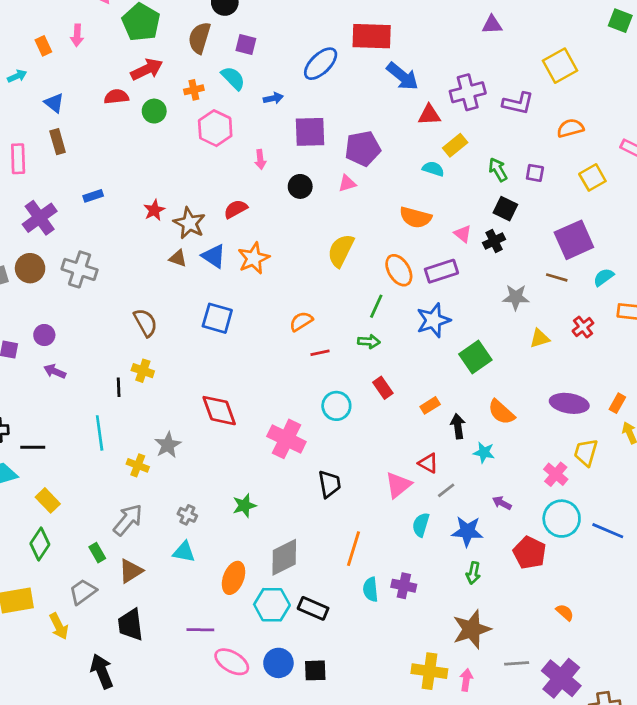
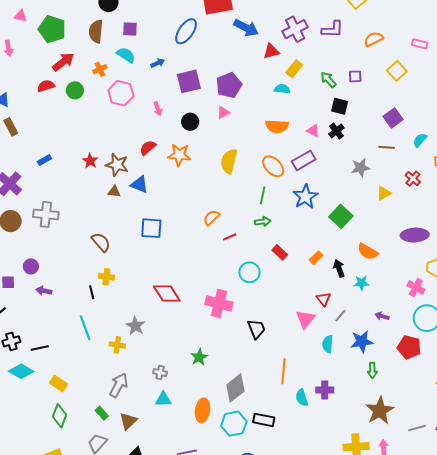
purple square: (574, 240) -> (393, 118), size x0.7
orange star: (254, 258) -> (179, 155), moved, turned -30
red triangle: (428, 463) -> (324, 299), turned 35

